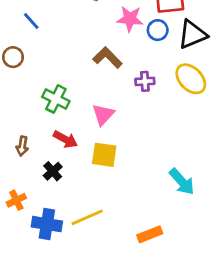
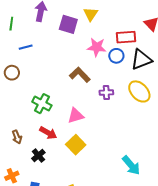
blue line: (31, 21) -> (26, 47), turned -64
pink triangle: (103, 115) -> (76, 116), turned 30
brown arrow: (22, 146) -> (17, 137), turned -32
yellow square: (104, 155) -> (76, 145), turned 36

